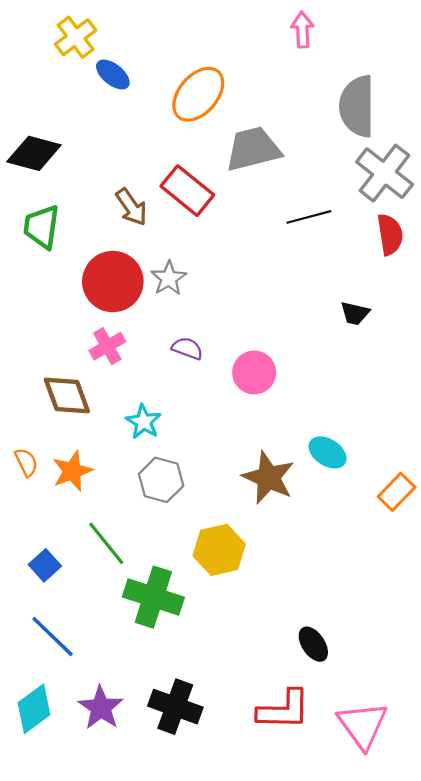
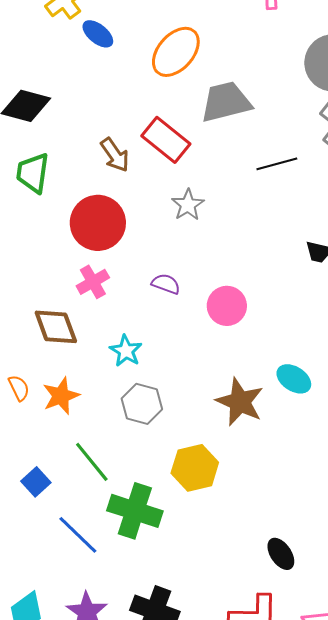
gray star: (169, 278) -> (188, 205), moved
blue line: (53, 636) -> (78, 535), moved

